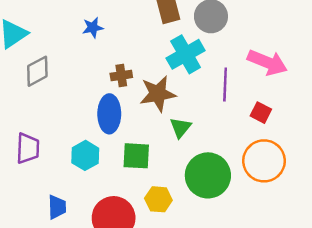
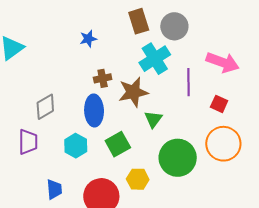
blue star: (93, 28) -> (88, 39), moved
gray diamond: (37, 71) -> (45, 107), moved
green square: (136, 156) -> (118, 144), turned -30

